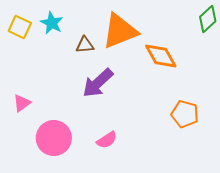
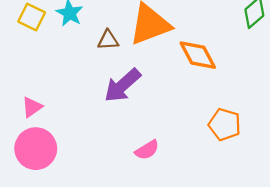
pink circle: (54, 138) -> (36, 149), moved
pink semicircle: (107, 140) -> (147, 150), moved

